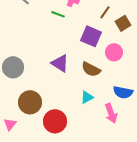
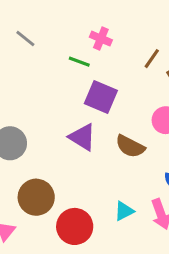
purple square: (91, 36) -> (101, 97), moved
cyan triangle: (87, 97) -> (124, 211), moved

